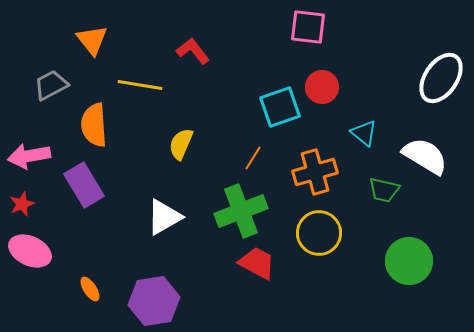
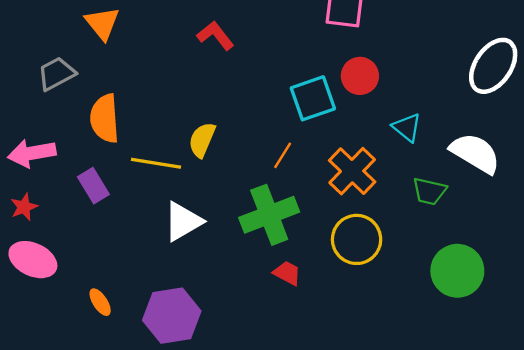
yellow line: (140, 85) -> (156, 163), moved
orange cross: (315, 172) -> (352, 171), turned -30
purple rectangle: (84, 185) -> (93, 186), size x0.7
red trapezoid: (257, 263) -> (287, 273), size x0.7

